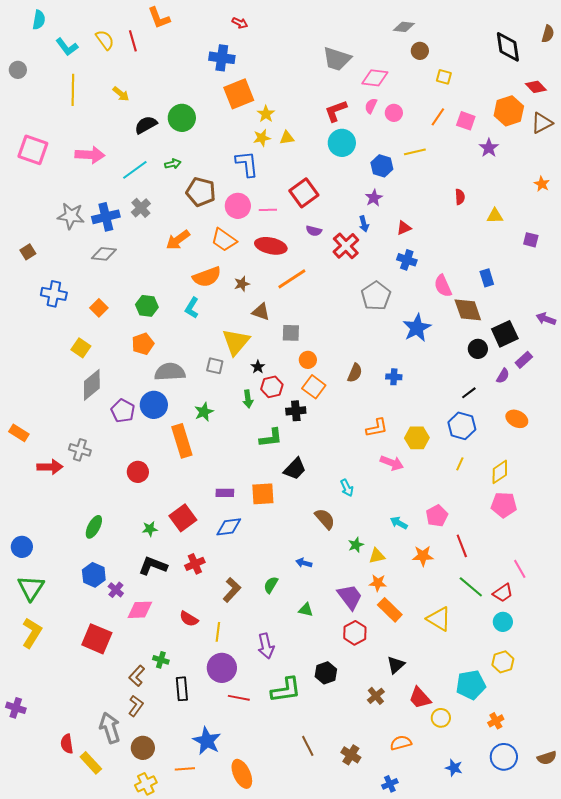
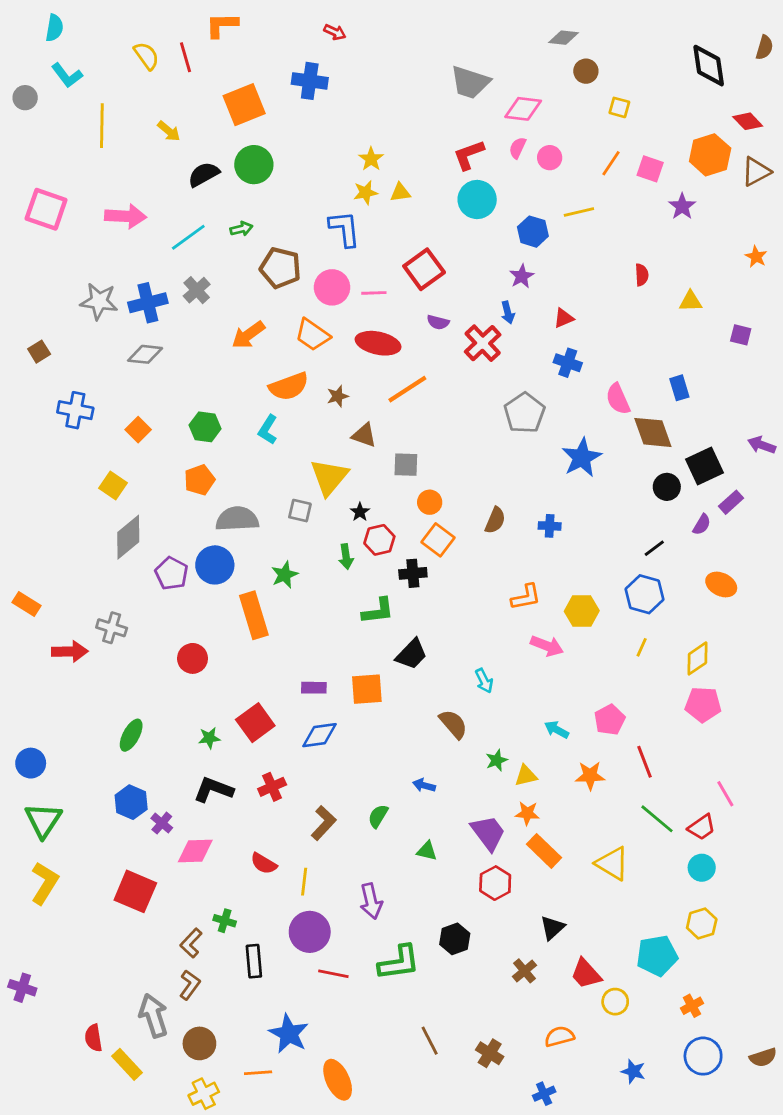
orange L-shape: (159, 18) -> (222, 25), turned 110
cyan L-shape: (67, 47) -> (67, 75), moved
orange square: (239, 94) -> (244, 105), moved

